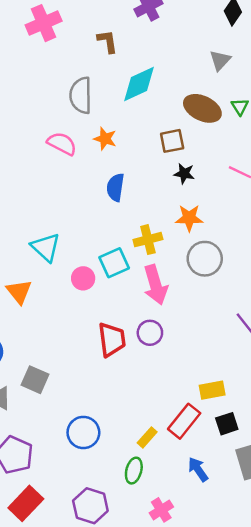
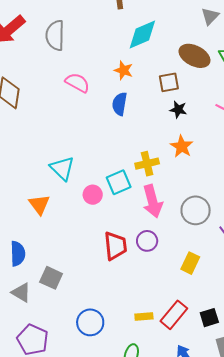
gray semicircle: (81, 95) -> (55, 35), moved
orange star: (105, 139) -> (124, 70), moved
blue semicircle: (115, 187) -> (120, 104), moved
orange star: (189, 218) -> (182, 146), turned 30
gray circle: (205, 259) -> (196, 210), moved
yellow rectangle: (212, 390) -> (190, 263), moved, turned -55
yellow rectangle: (147, 437) -> (144, 317), moved, turned 42

